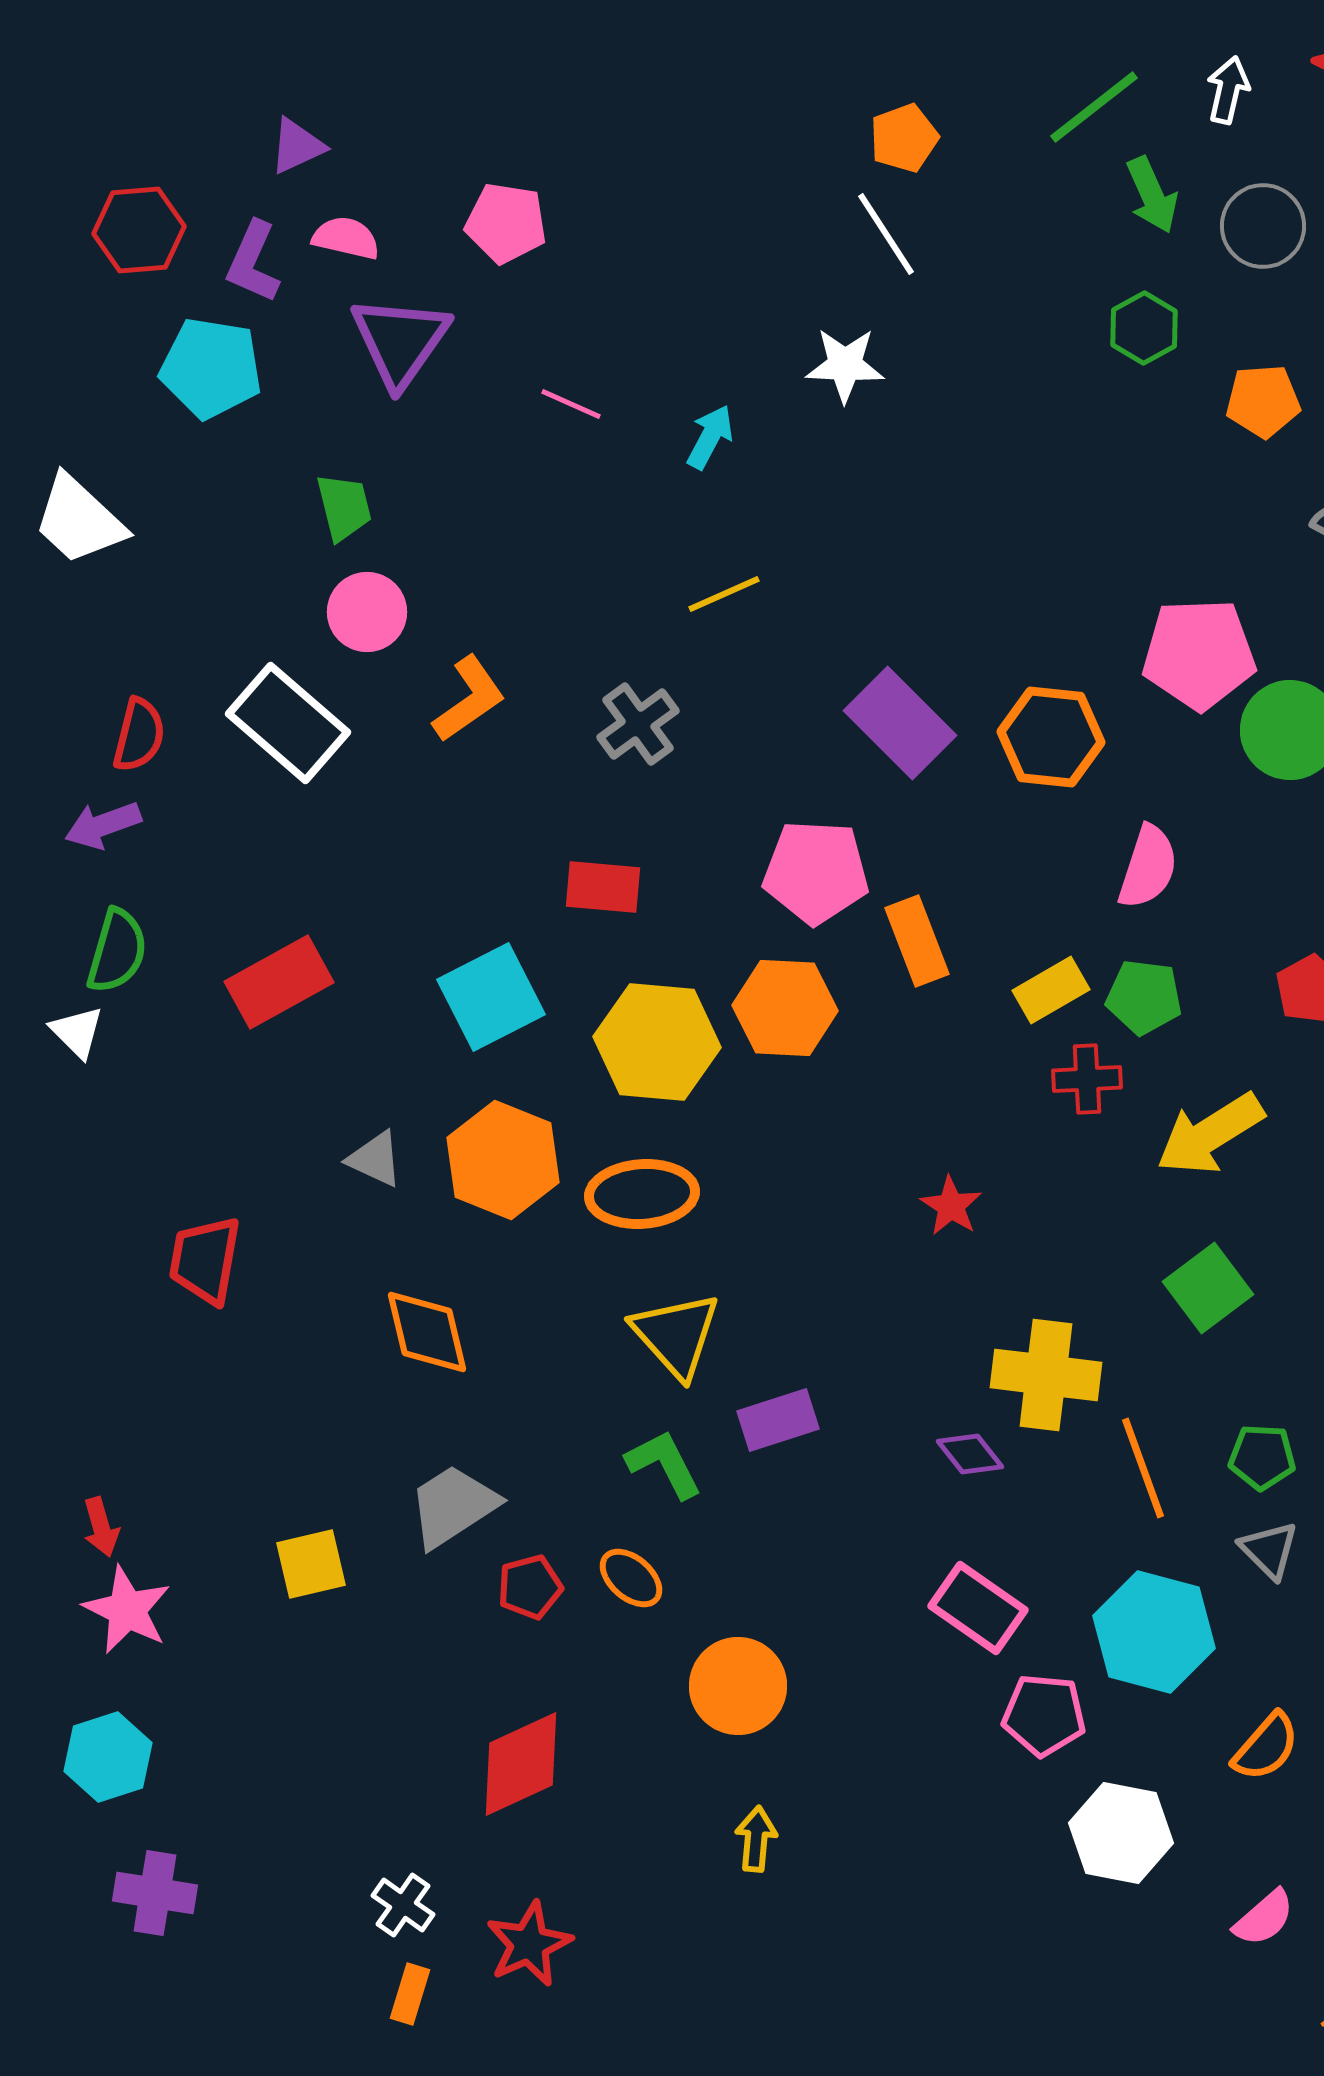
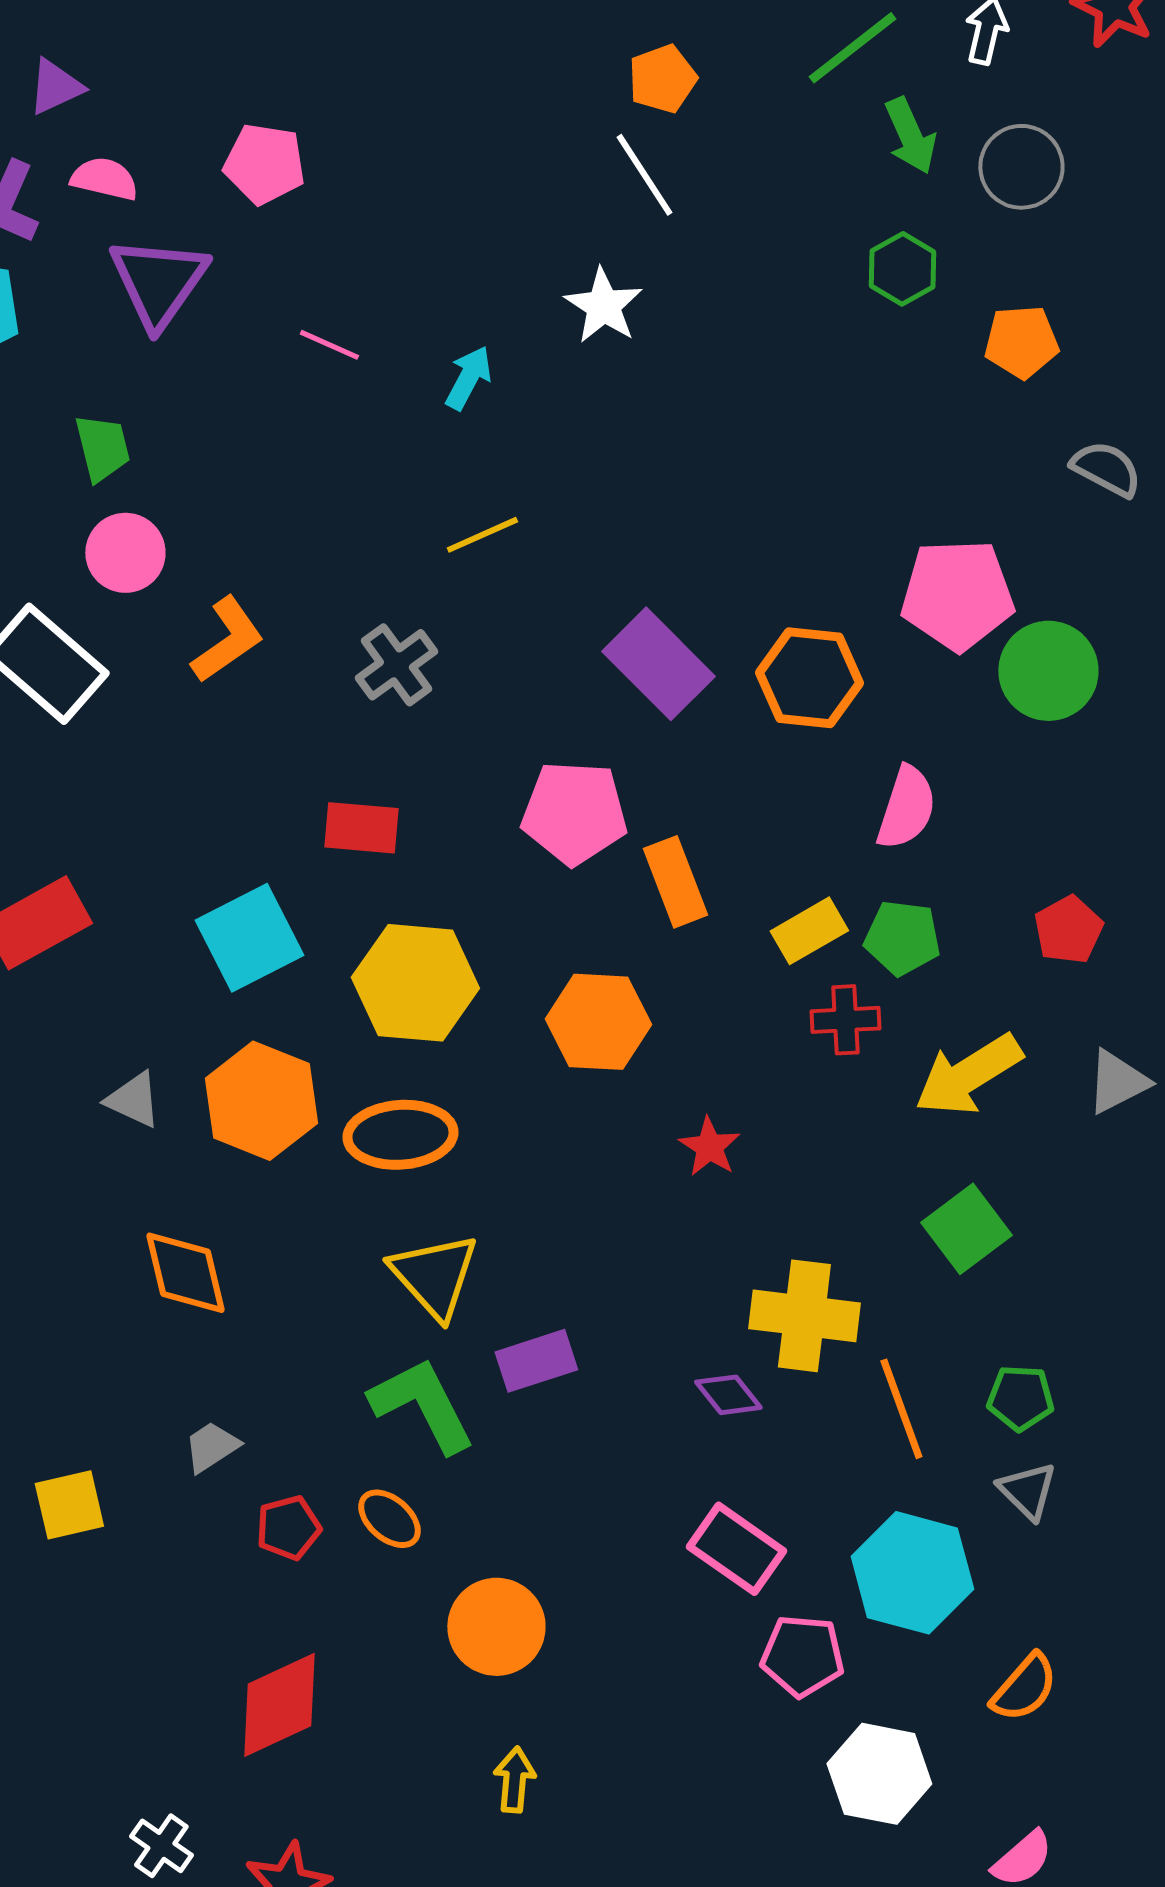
white star: (845, 365) -> (603, 306), turned 30
orange hexagon: (785, 1008) -> (598, 1022), moved
green L-shape: (664, 1464) -> (422, 1405), size x1.4
gray trapezoid: (453, 1506) -> (211, 1447), size x0.6

